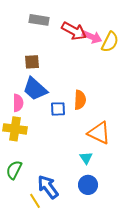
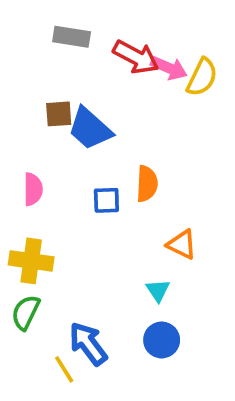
blue trapezoid: (35, 89) -> (90, 129), moved
yellow cross: (15, 129) -> (31, 261), moved
orange triangle: (99, 133) -> (182, 244), size x0.7

